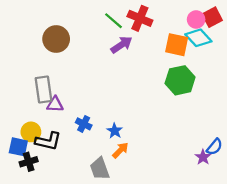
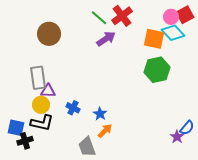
red cross: (140, 18) -> (122, 16), turned 30
yellow circle: (31, 132) -> (41, 105), moved

